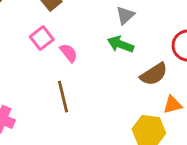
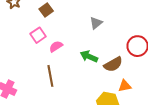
green arrow: (120, 44) -> (89, 56), moved
pink semicircle: (69, 53) -> (56, 46), turned -88

